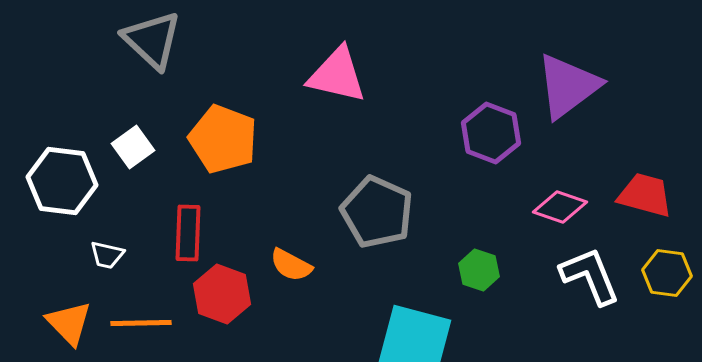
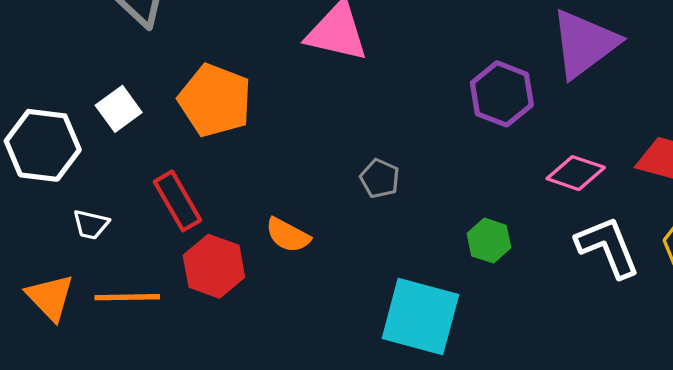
gray pentagon: (377, 212) -> (380, 178), size x0.5
red rectangle: (188, 233) -> (178, 201), turned -32

